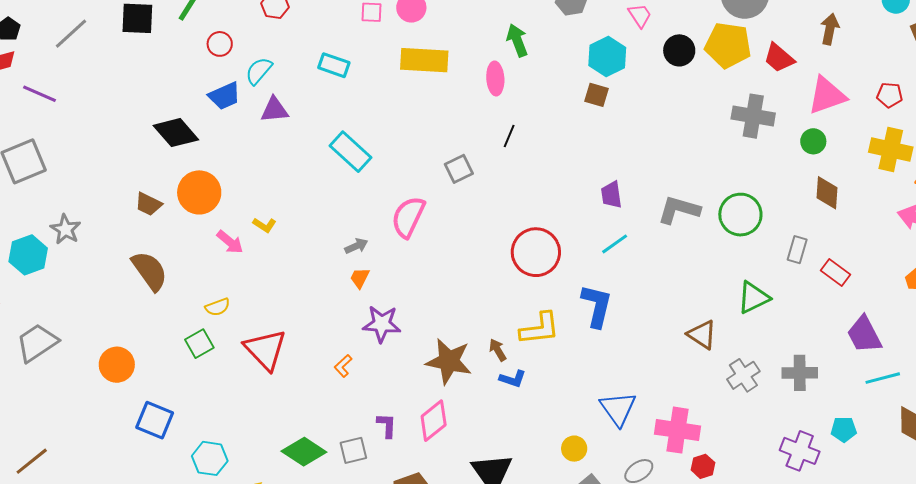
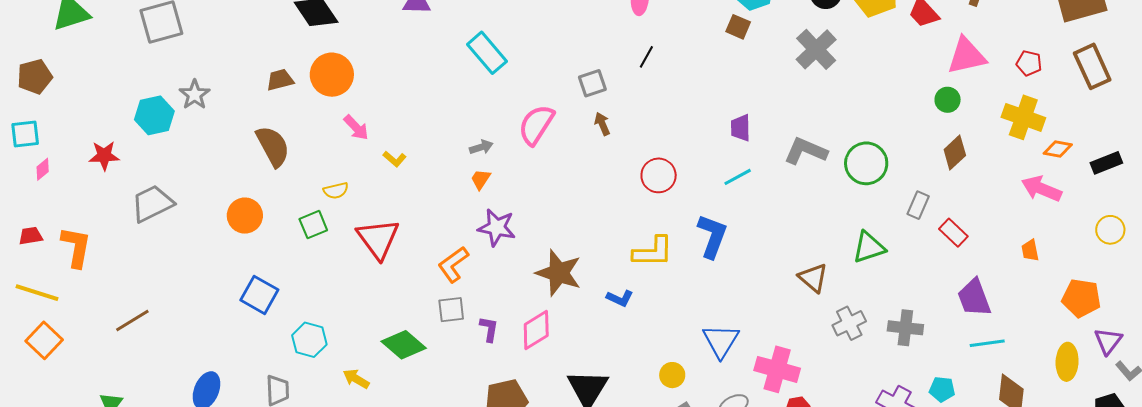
gray cross: (753, 116) -> (816, 49), moved, turned 30
brown diamond: (827, 193) -> (955, 152), turned 36
brown trapezoid: (148, 204) -> (280, 80), turned 132
yellow L-shape: (265, 225) -> (395, 159), moved
red circle: (536, 252) -> (659, 175), size x0.7
brown arrow: (498, 350) -> (602, 124), moved
orange circle: (117, 365) -> (245, 216), moved
orange L-shape: (343, 366) -> (453, 264), size x1.6
gray square: (353, 450) -> (451, 310), moved

